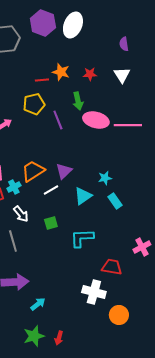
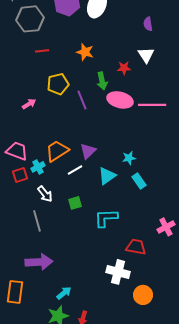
red star: (90, 74) -> (124, 68), moved
red line: (42, 80) -> (42, 51), moved
cyan arrow: (38, 304) -> (64, 293), moved

